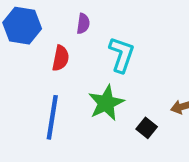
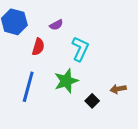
purple semicircle: (83, 24) -> (56, 25), turned 48

